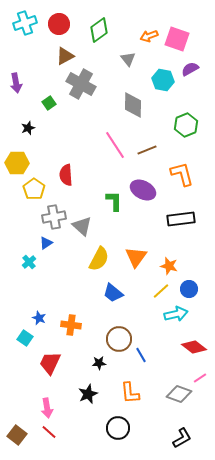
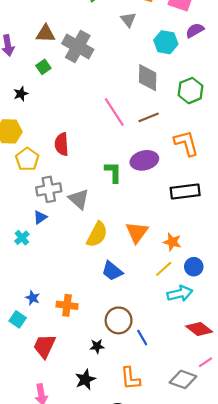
brown triangle: (65, 56) -> (46, 34), moved, turned 30
gray diamond: (133, 105) -> (148, 78), moved
purple ellipse: (143, 190) -> (144, 160), turned -40

